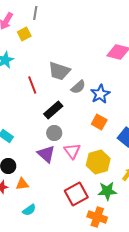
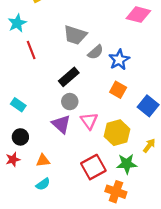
red line: (32, 85) -> (31, 50), moved
orange triangle: (22, 184) -> (43, 161), moved

